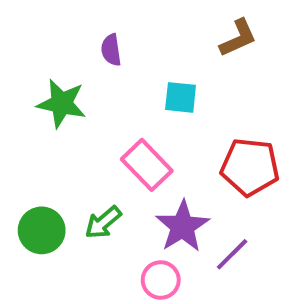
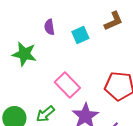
cyan square: (181, 97) -> (80, 35), moved, turned -30

